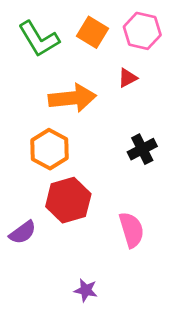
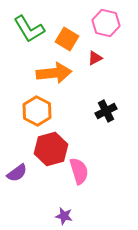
orange square: (92, 32) -> (67, 39), moved
pink semicircle: (131, 230) -> (79, 171), moved

